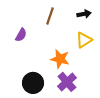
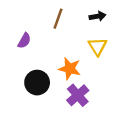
yellow triangle: (84, 40) -> (98, 46), turned -30
black circle: (33, 83) -> (37, 83), moved

